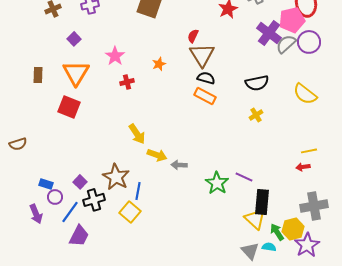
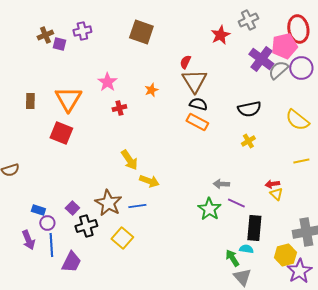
purple square: (74, 39) -> (59, 44), moved, turned -32
yellow line: (309, 151) -> (301, 161), moved
gray arrow: (179, 165) -> (221, 184), moved
red arrow: (303, 167) -> (272, 184), moved
blue line: (138, 191) -> (137, 206), moved, turned 72
blue line: (70, 212) -> (51, 245), moved, turned -40
yellow triangle: (255, 219) -> (276, 194), moved, size x0.6
green arrow: (277, 232) -> (232, 258), moved
cyan semicircle: (269, 247) -> (246, 249), moved

